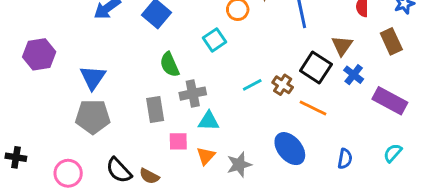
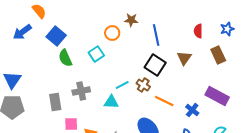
green semicircle: (170, 65) -> (65, 58), moved
black square: (316, 67) -> (155, 65), moved
blue cross: (354, 75) -> (192, 110), moved
cyan triangle: (209, 121) -> (111, 102), moved

